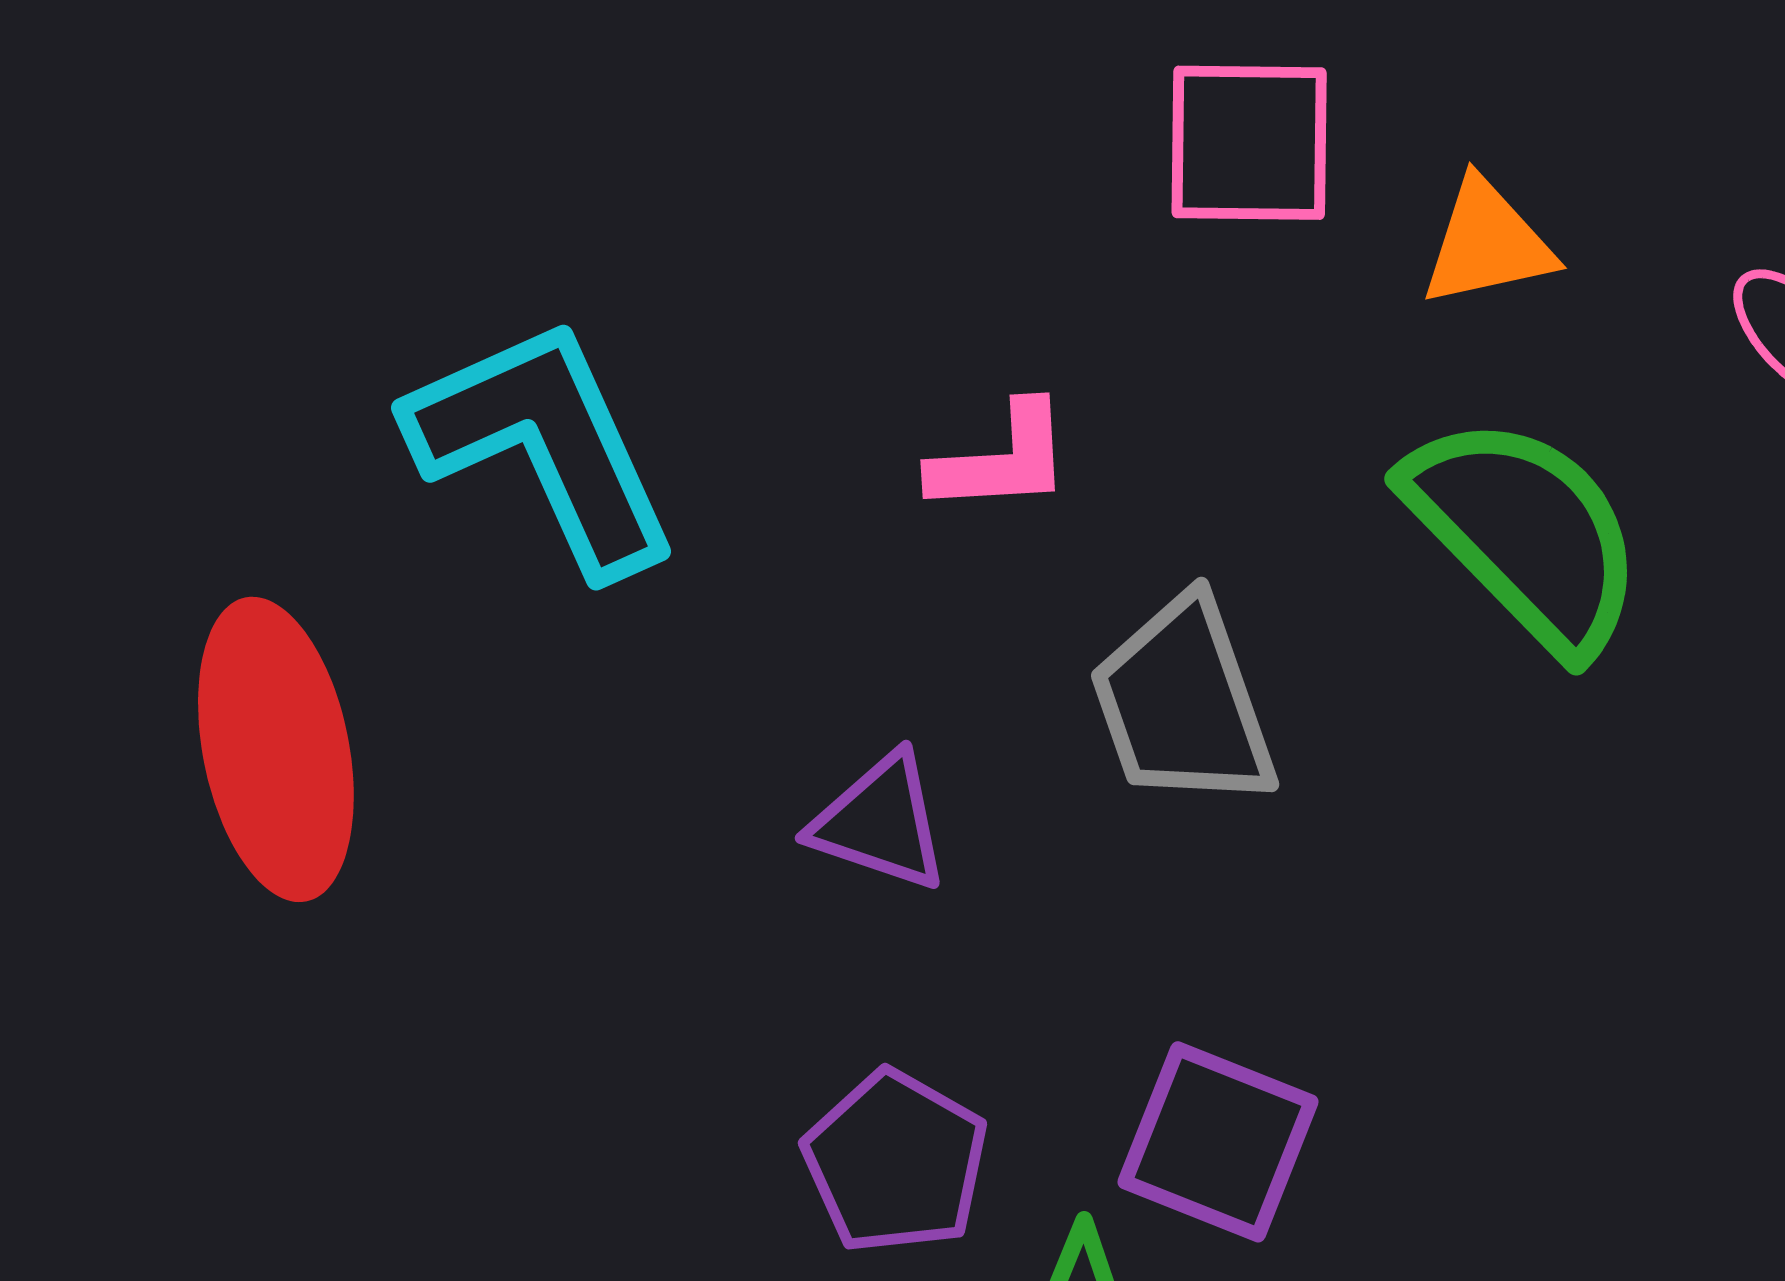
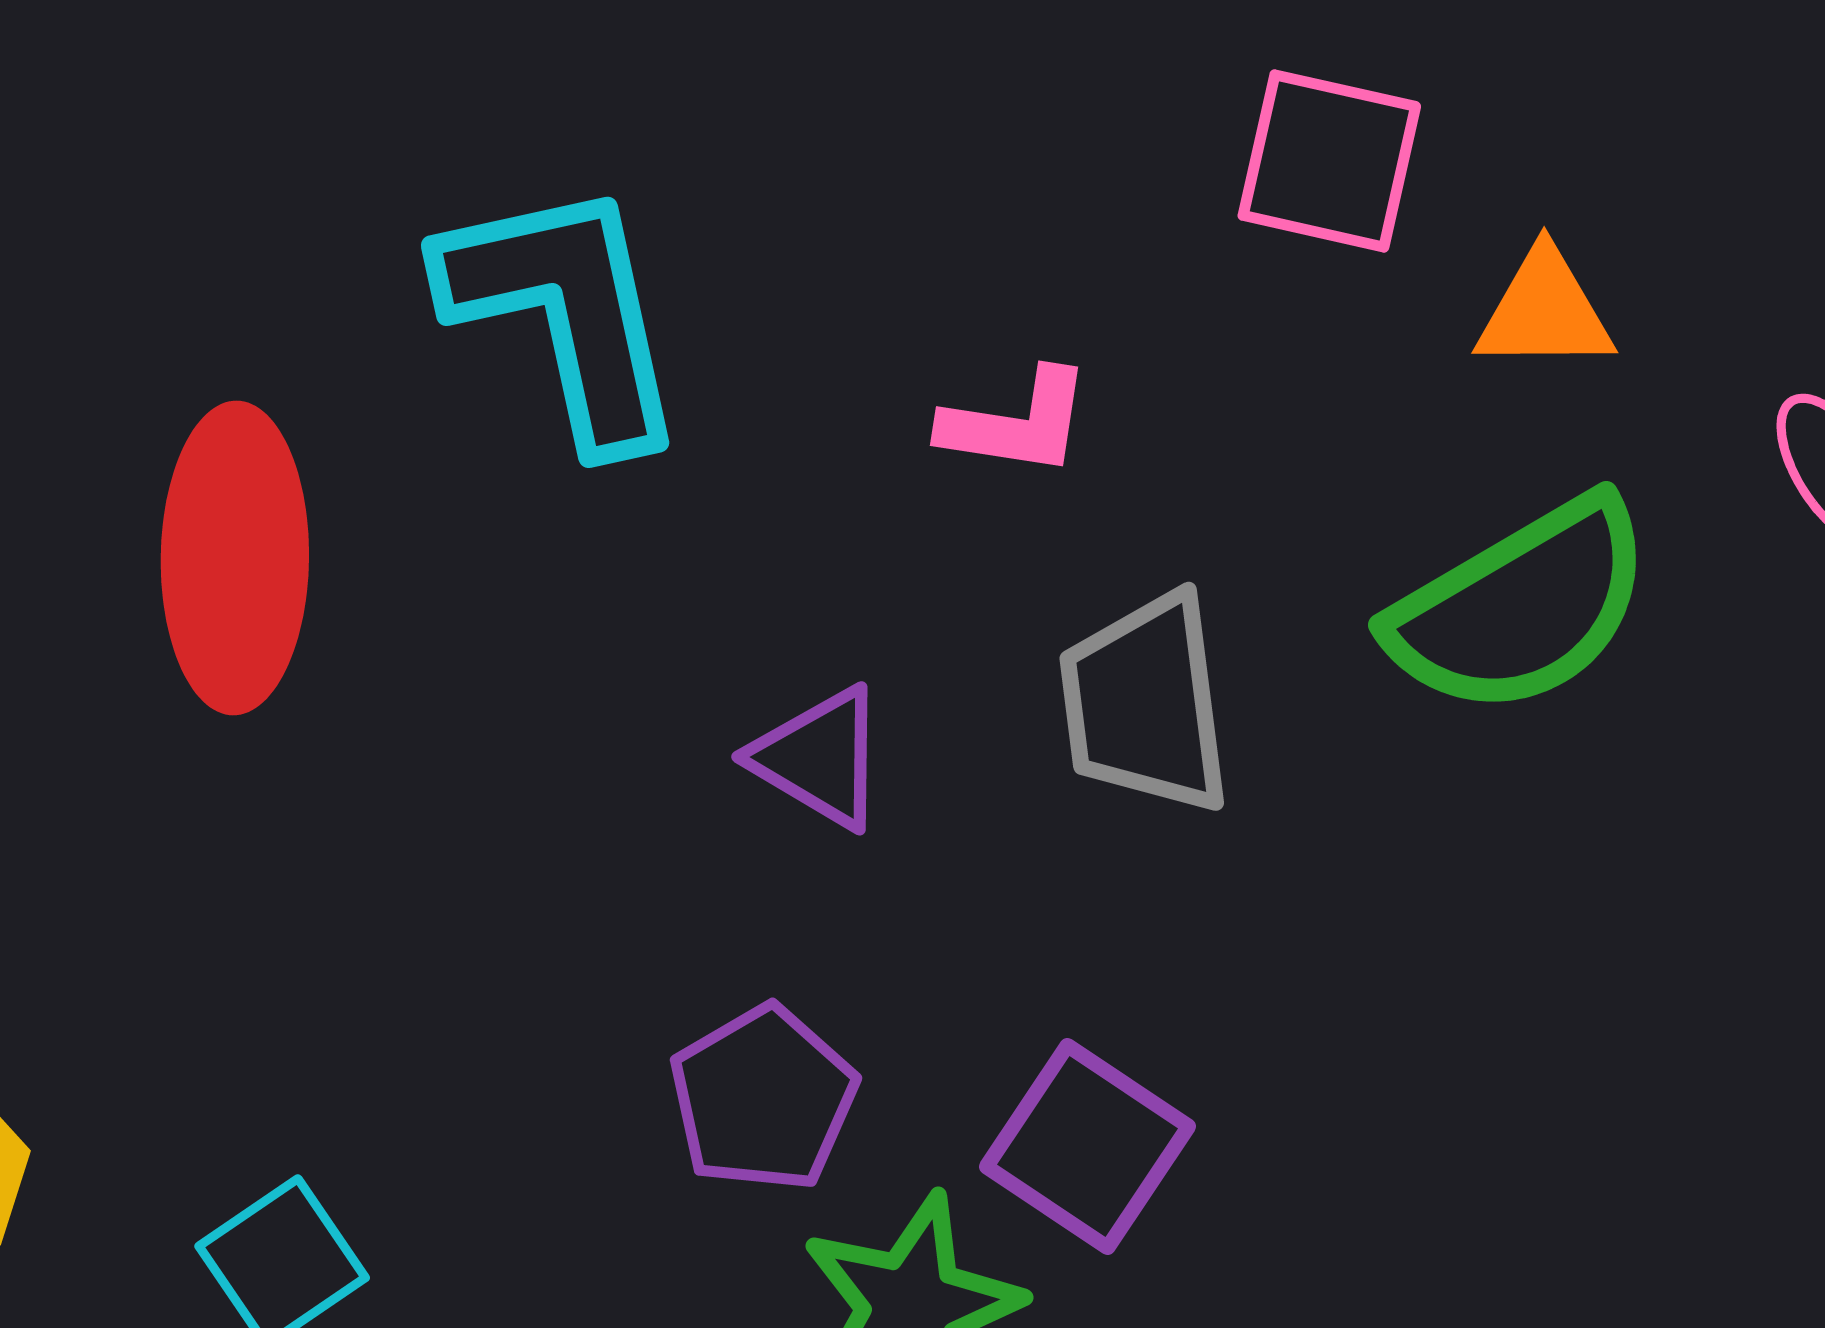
green semicircle: (1525, 533) -> (1521, 607), turned 92

